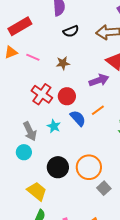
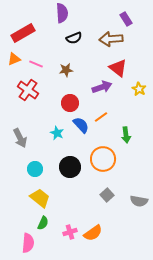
red cross: (42, 94) -> (28, 90), moved
gray arrow: (30, 131) -> (20, 138), moved
cyan circle: (24, 152) -> (35, 169), moved
black circle: (58, 167) -> (70, 167), moved
orange circle: (89, 167) -> (103, 159), moved

